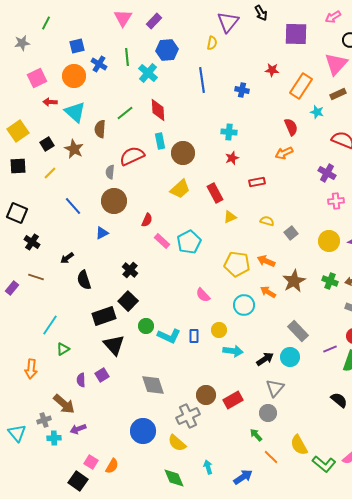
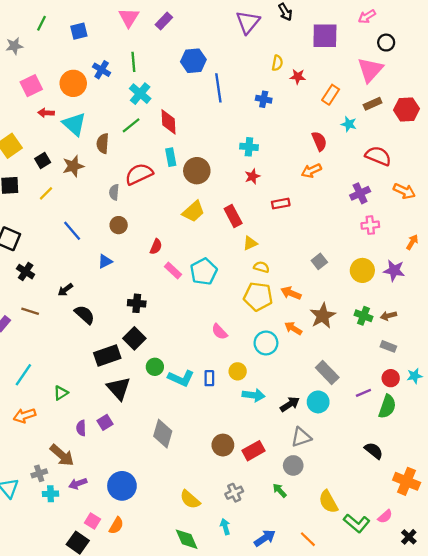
yellow semicircle: (212, 43) -> (277, 63), moved
blue square: (77, 46) -> (79, 31), moved
blue hexagon: (167, 50) -> (193, 61), moved
cyan cross: (148, 73) -> (140, 94), moved
orange rectangle: (301, 86) -> (331, 95), size x0.7
brown star: (74, 149) -> (73, 166), turned 30
purple cross: (327, 173) -> (360, 193), turned 36
brown circle: (114, 201) -> (119, 225), size x0.6
yellow semicircle: (267, 221) -> (261, 267), moved
black cross: (130, 270) -> (137, 303), turned -35
black semicircle: (84, 280) -> (85, 315), turned 150
cyan line: (50, 325) -> (23, 375), moved
orange arrow: (31, 369) -> (24, 416), turned 66
gray diamond: (153, 385) -> (163, 434), turned 35
gray triangle: (275, 388) -> (301, 437), turned 30
gray cross: (188, 416) -> (234, 493), moved, size x0.7
blue circle: (143, 431) -> (122, 486), moved
orange line: (271, 457) -> (308, 539), moved

